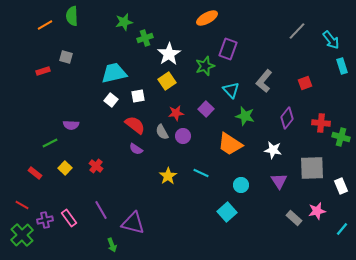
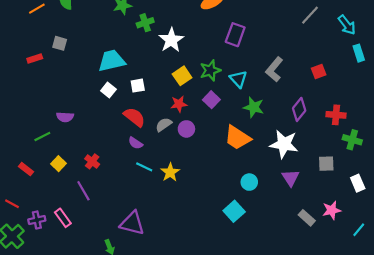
green star: (205, 66) -> (210, 70), moved
yellow square: (167, 81) -> (182, 76), moved
gray semicircle: (162, 132) -> (164, 125), turned 84
green cross: (341, 137) -> (352, 140), moved
white star: (273, 150) -> (284, 144), size x1.5
gray square: (312, 168) -> (326, 164), size x0.6
cyan line: (201, 173) -> (144, 167), moved
purple line: (101, 210) -> (83, 191), moved

